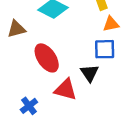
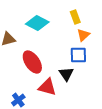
orange triangle: (111, 24) -> (83, 35), turned -32

